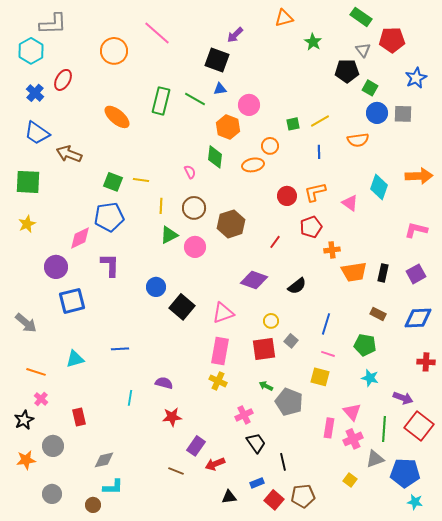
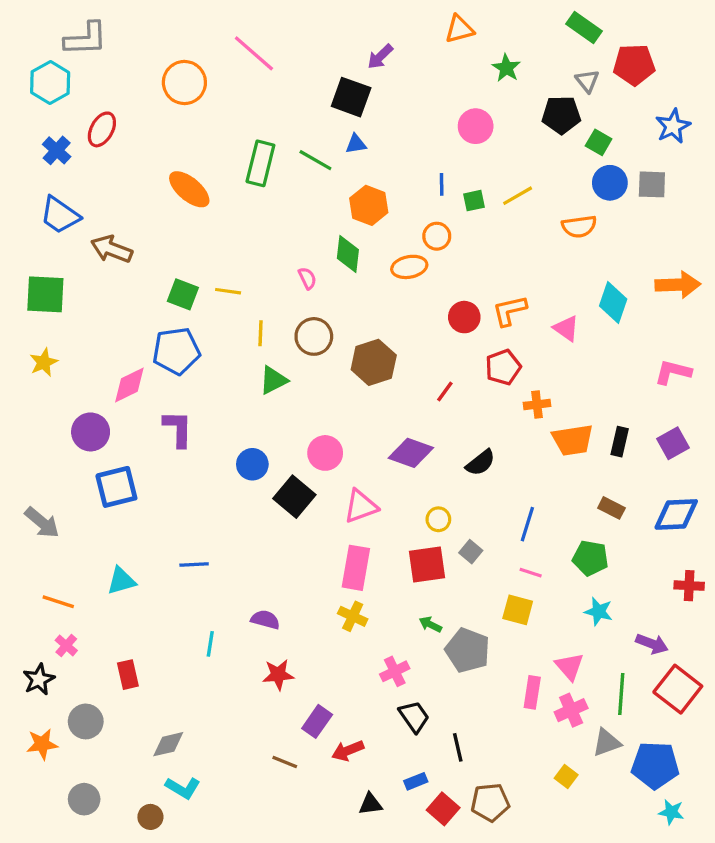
pink circle: (249, 105) -> (476, 126), moved
blue line: (319, 152) -> (442, 184), moved
pink circle: (195, 247) -> (325, 453), moved
cyan L-shape: (113, 487) -> (183, 788), turned 30

